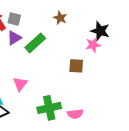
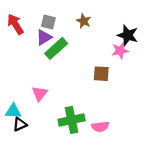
gray square: (14, 19) -> (48, 22), moved
purple triangle: (14, 38) -> (44, 37), moved

